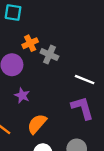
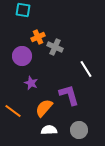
white line: (85, 80) -> (86, 69), turned 36
purple L-shape: (82, 108) -> (69, 95), moved

